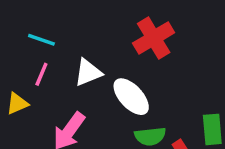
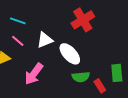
pink line: (41, 74) -> (18, 41), turned -72

